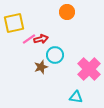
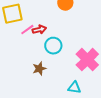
brown star: (41, 67) -> (39, 69), moved

